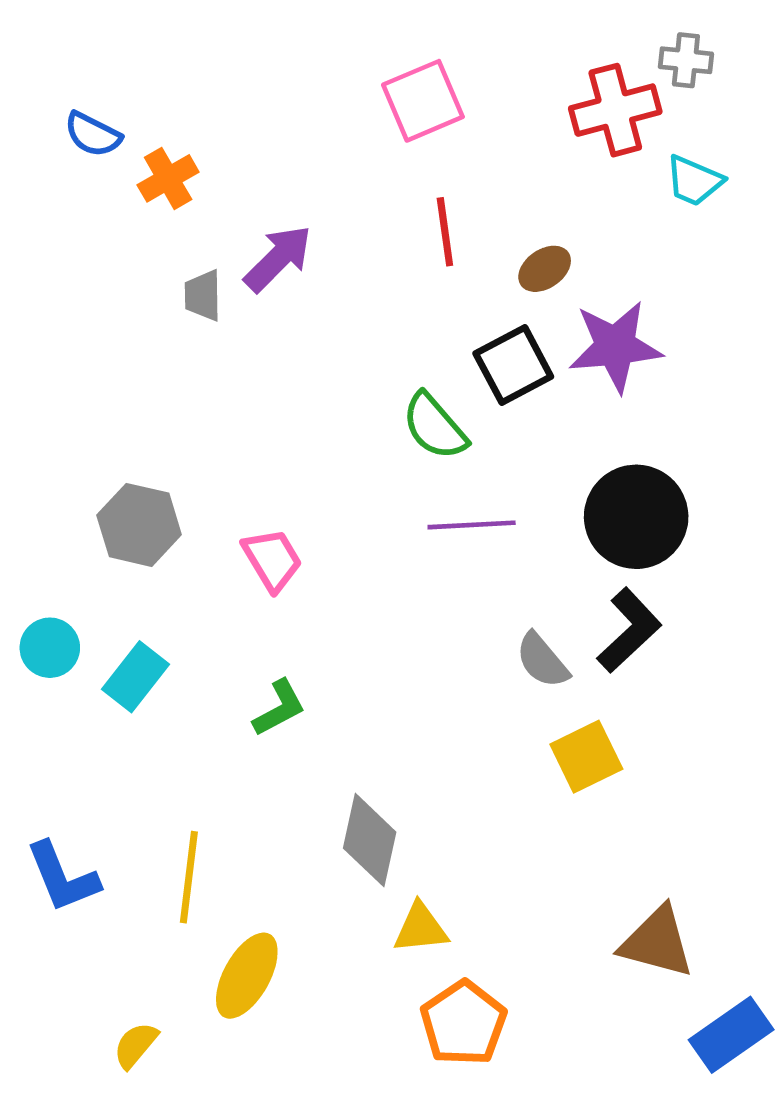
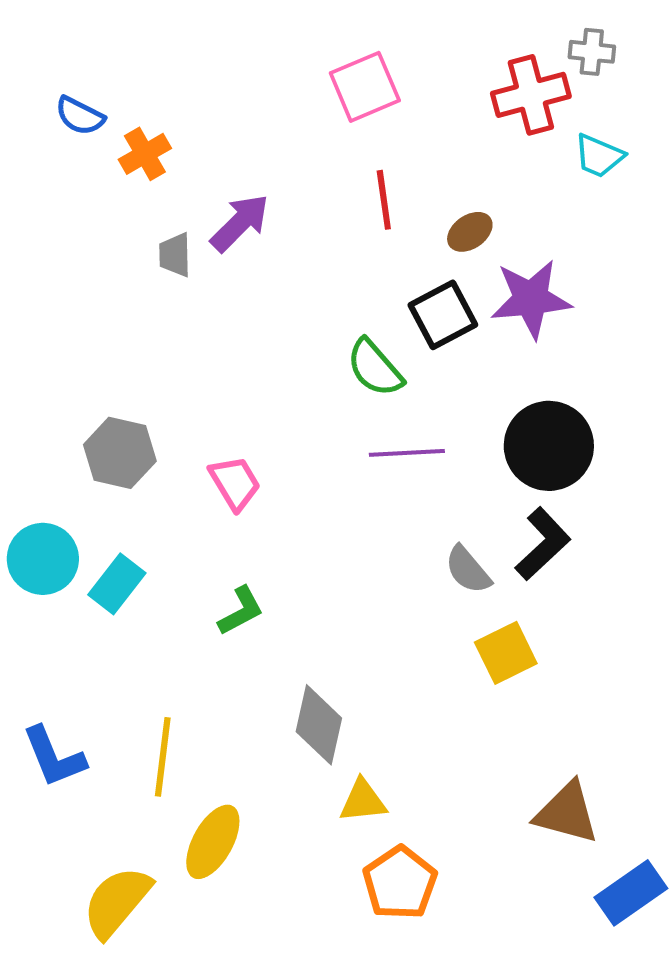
cyan circle: (50, 648) -> (43, 559), size x1.4
yellow semicircle: (136, 1045) -> (117, 902), size x1.8

